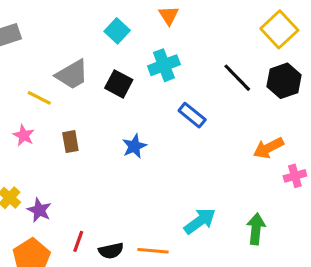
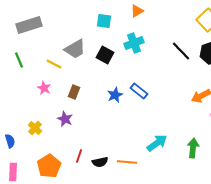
orange triangle: (169, 15) -> (137, 11), turned 32
cyan square: (117, 31) -> (104, 21), turned -35
blue rectangle: (192, 115) -> (139, 91), moved
brown rectangle: (70, 142) -> (74, 92), turned 32
purple star: (39, 210) -> (65, 119), moved

